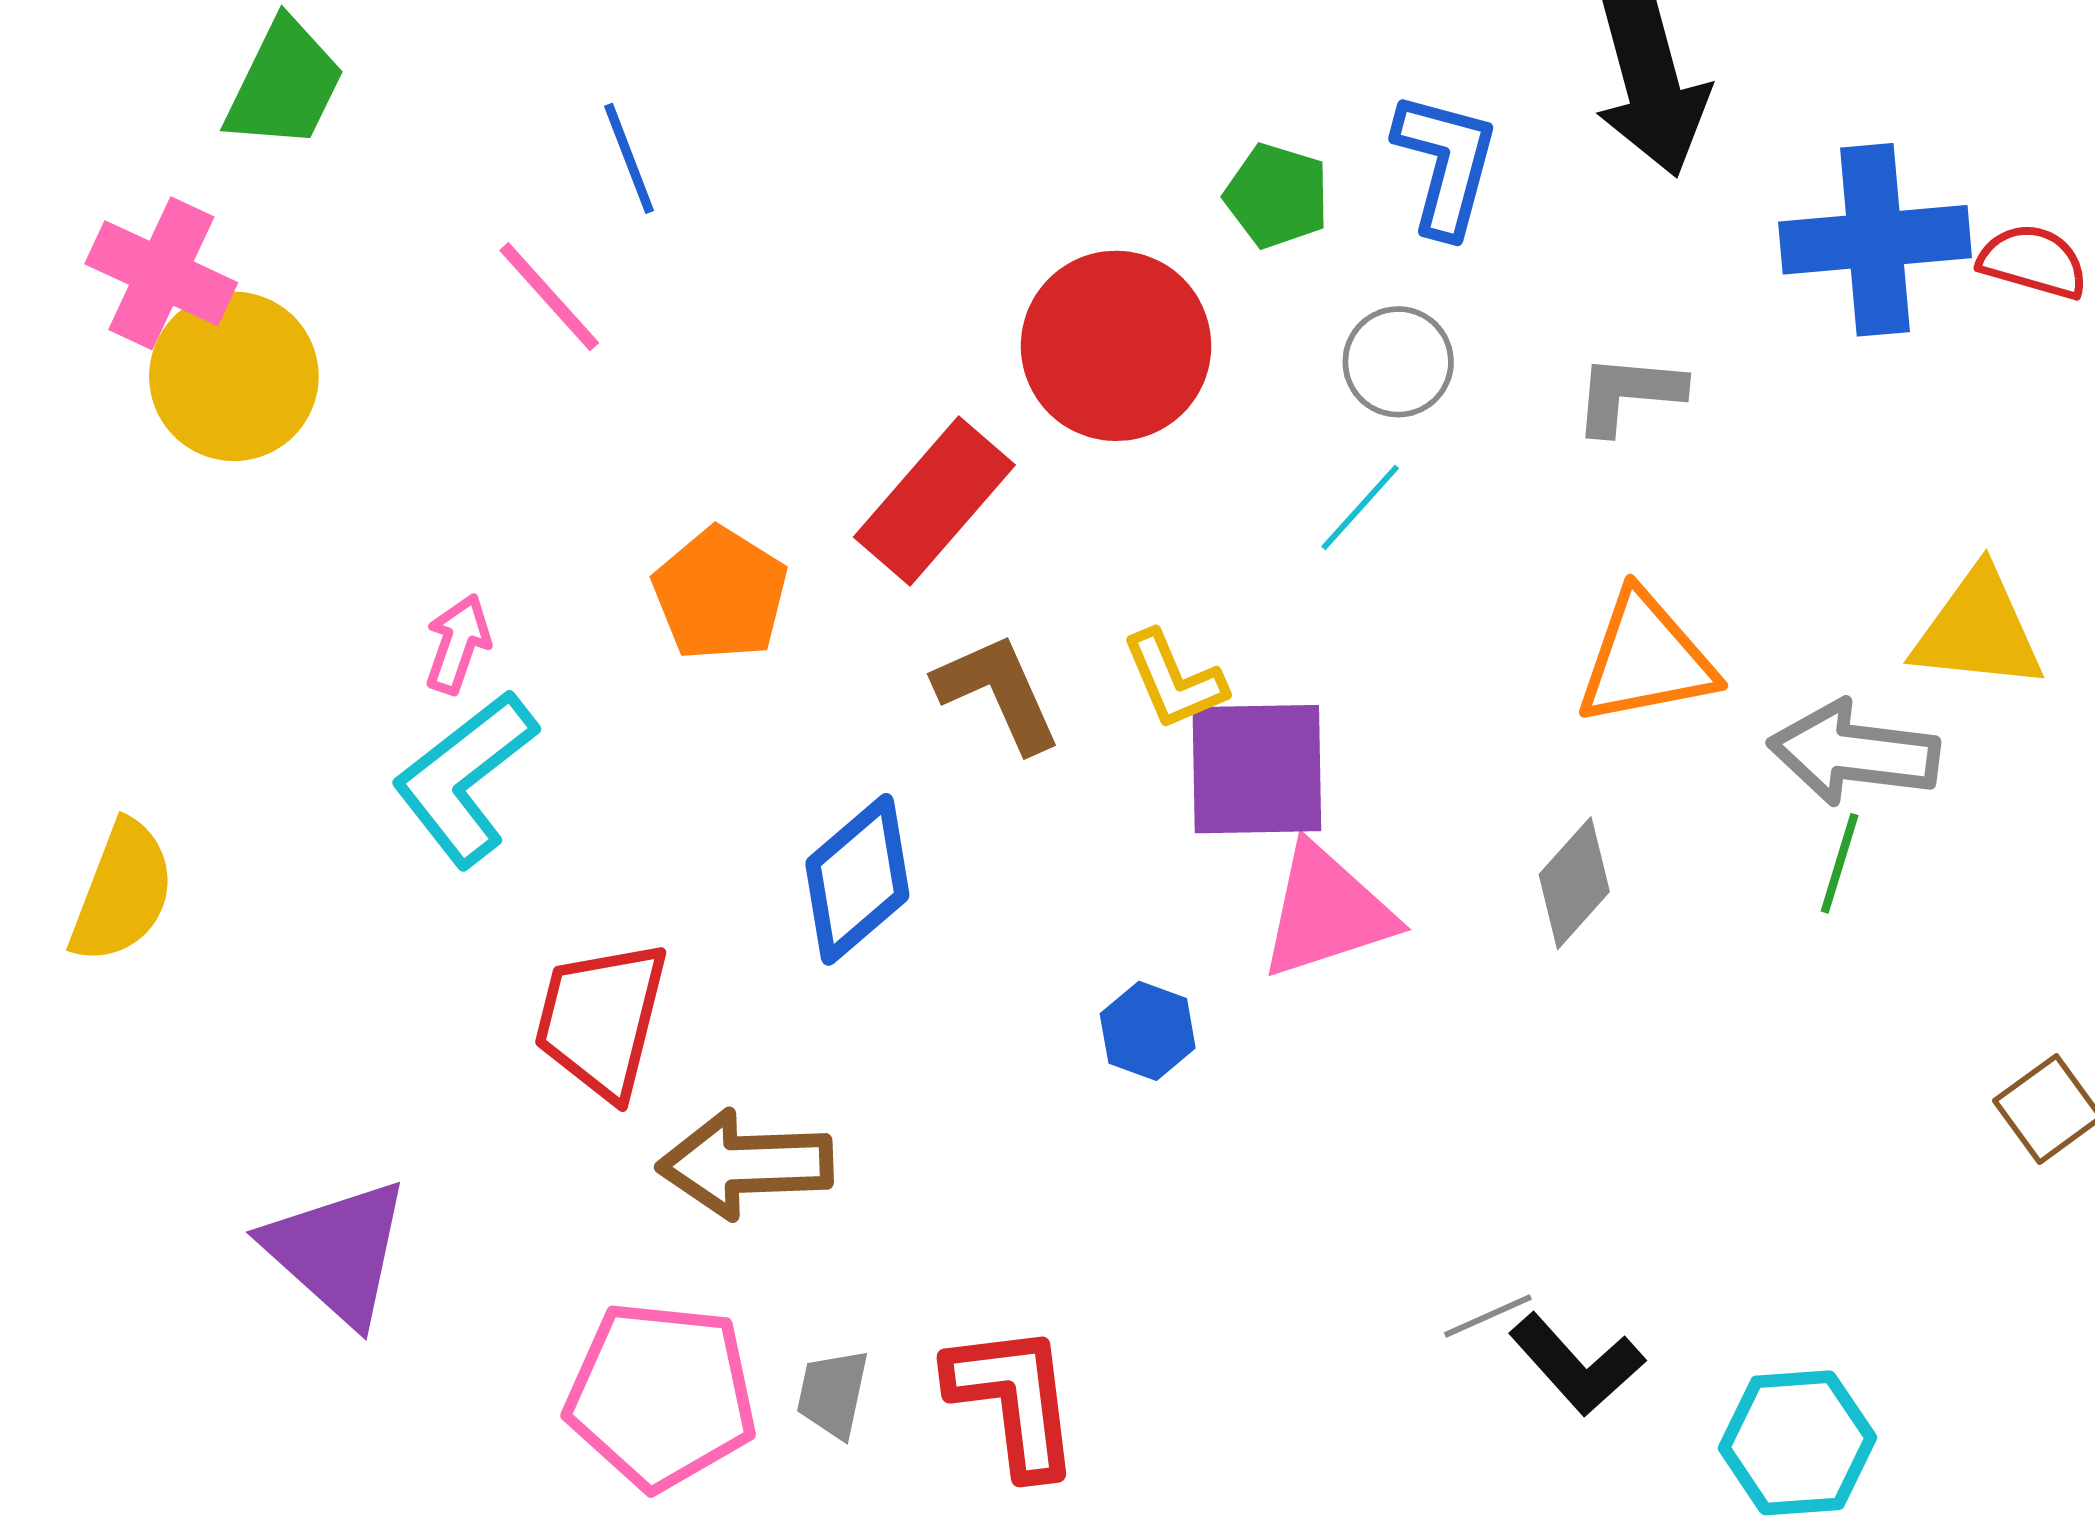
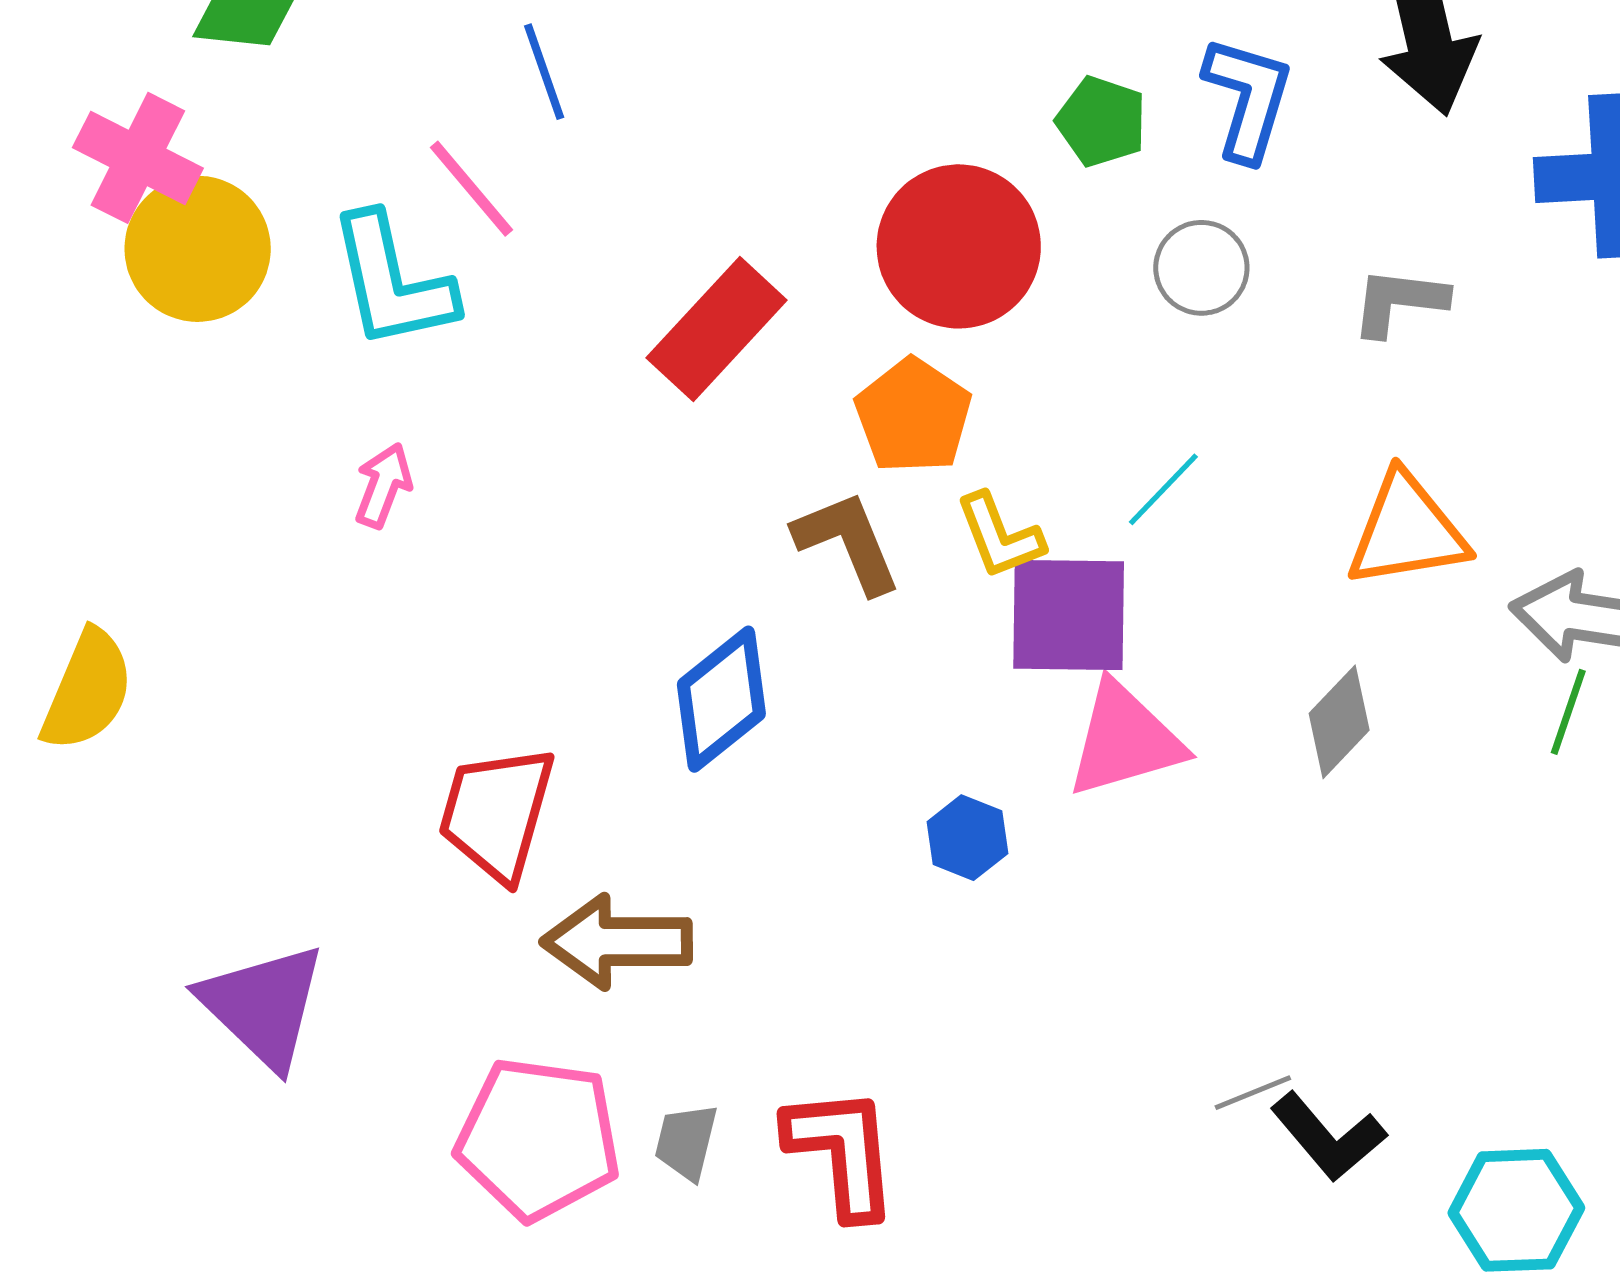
red rectangle: (934, 501) -> (717, 329), moved
cyan line: (1360, 507) -> (1163, 489), moved
orange pentagon: (720, 594) -> (913, 416), moved
cyan L-shape: (465, 778) -> (392, 282), moved, turned -66

